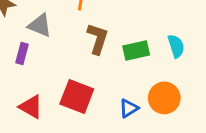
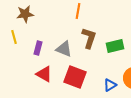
gray triangle: (40, 25) -> (64, 49), moved
red triangle: (31, 107) -> (44, 74), moved

